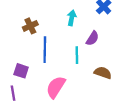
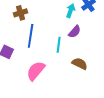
cyan arrow: (72, 18) -> (70, 11), moved

